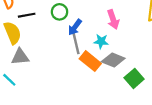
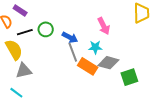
green circle: (59, 12) -> (46, 29), moved
blue arrow: (75, 27) -> (70, 37), turned -91
green square: (134, 78) -> (129, 77), turned 30

